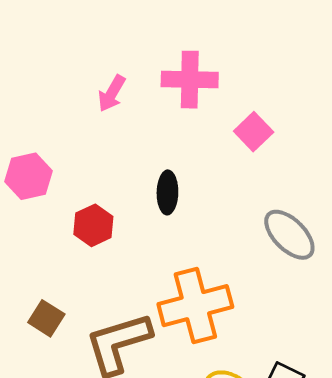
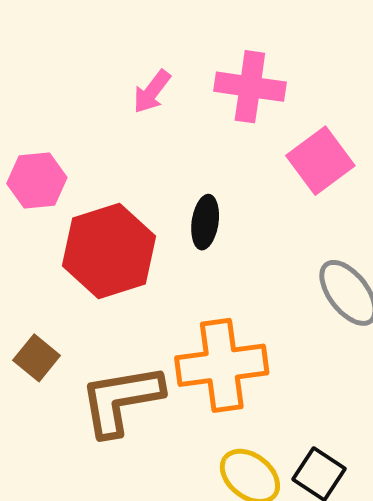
pink square: (254, 132) -> (320, 161), size x1.4
red hexagon: (93, 225) -> (109, 251), size x1.8

